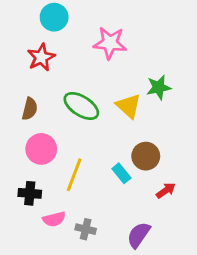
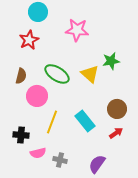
pink circle: (41, 149) -> (37, 96), moved
brown circle: (146, 156) -> (117, 109), moved
cyan rectangle: (121, 173) -> (85, 121), size x1.5

